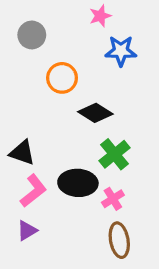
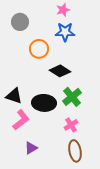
blue star: (121, 51) -> (65, 32), moved
black ellipse: (78, 183) -> (44, 103), moved
purple triangle: (27, 231) -> (31, 148), moved

